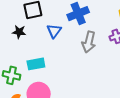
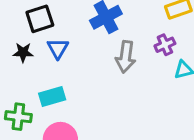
blue triangle: (54, 31) -> (58, 48), moved

